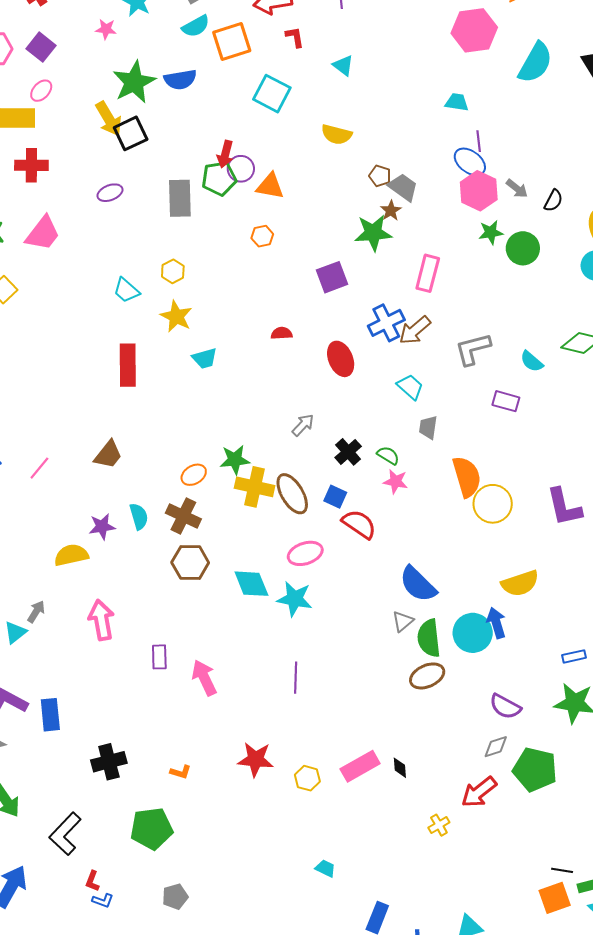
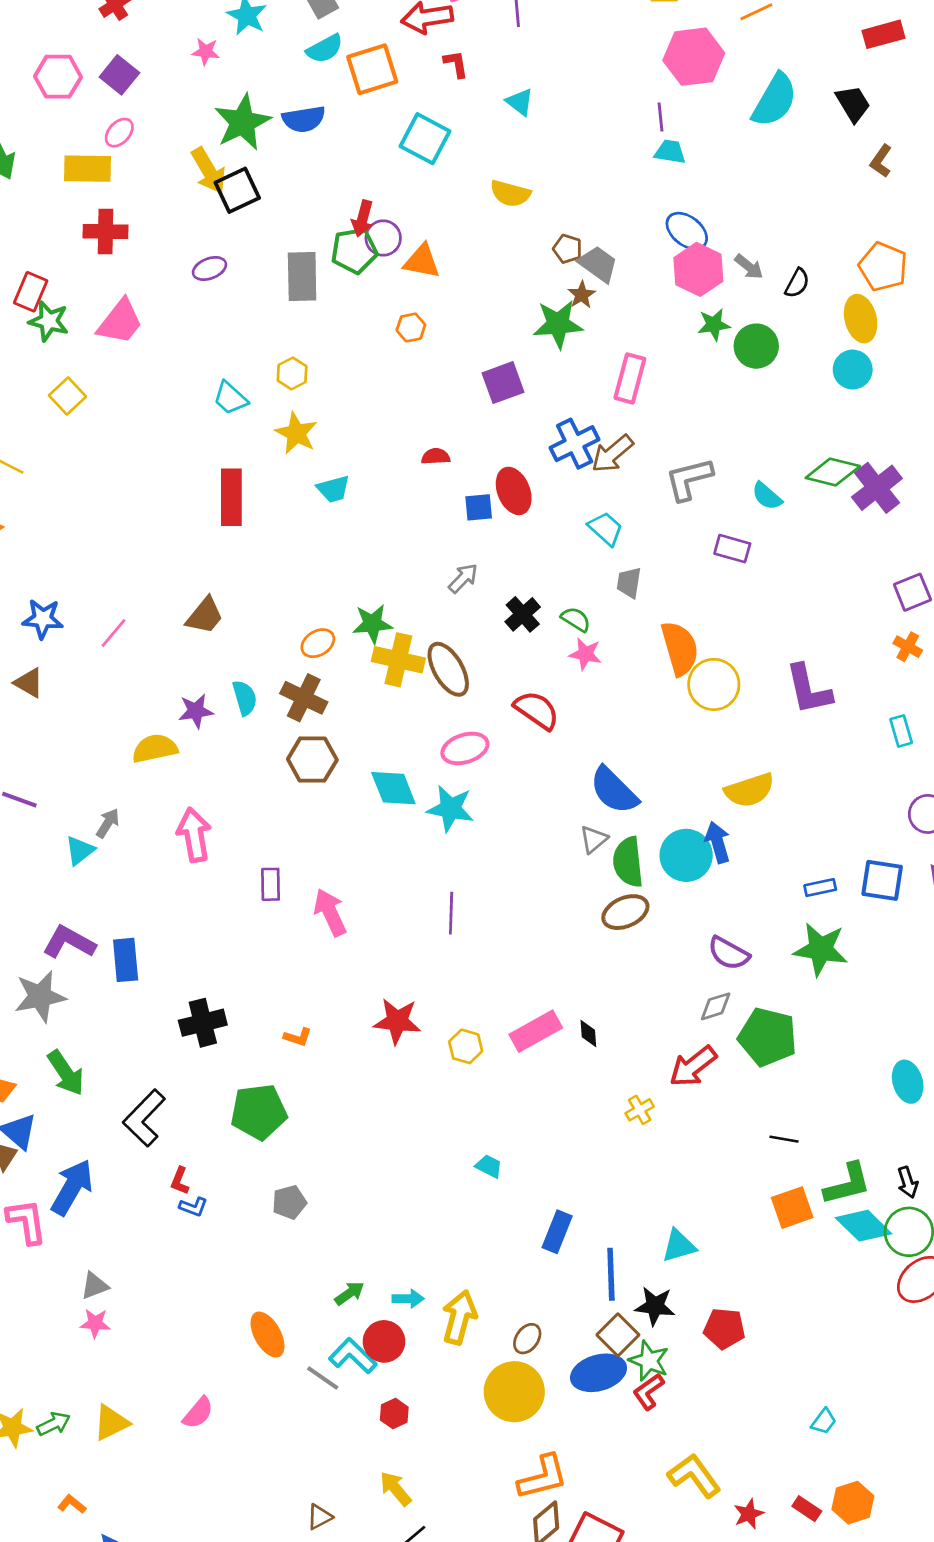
purple line: (479, 141) -> (660, 117), moved
blue square: (335, 497) -> (479, 507), moved, turned -30
black line: (562, 870) -> (784, 1139), moved

